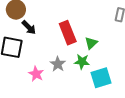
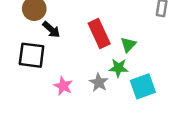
gray star: (58, 64) -> (99, 82), moved

